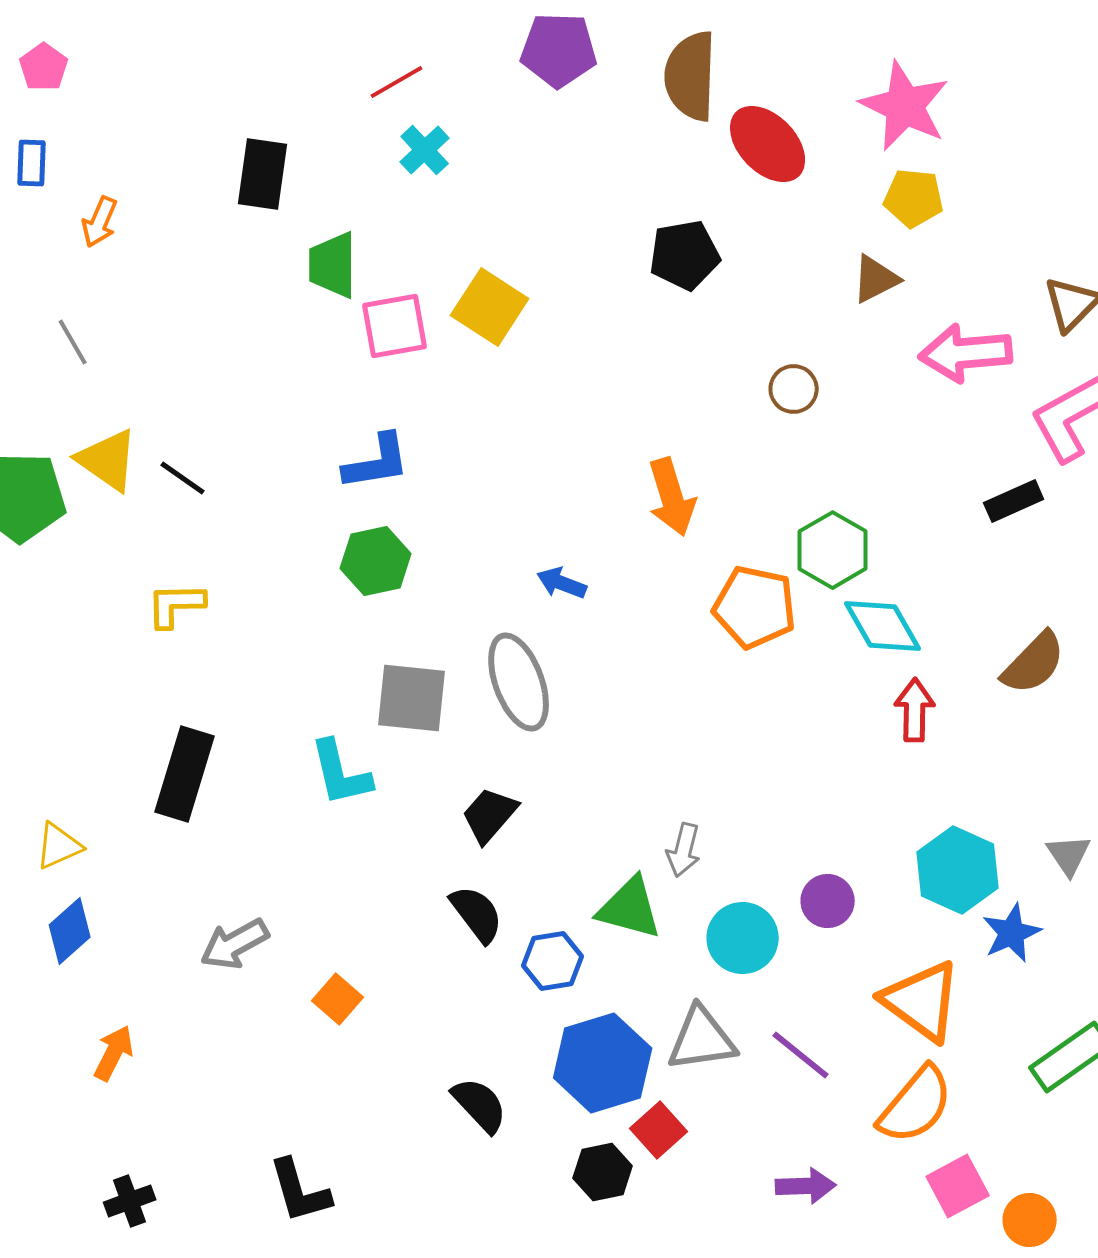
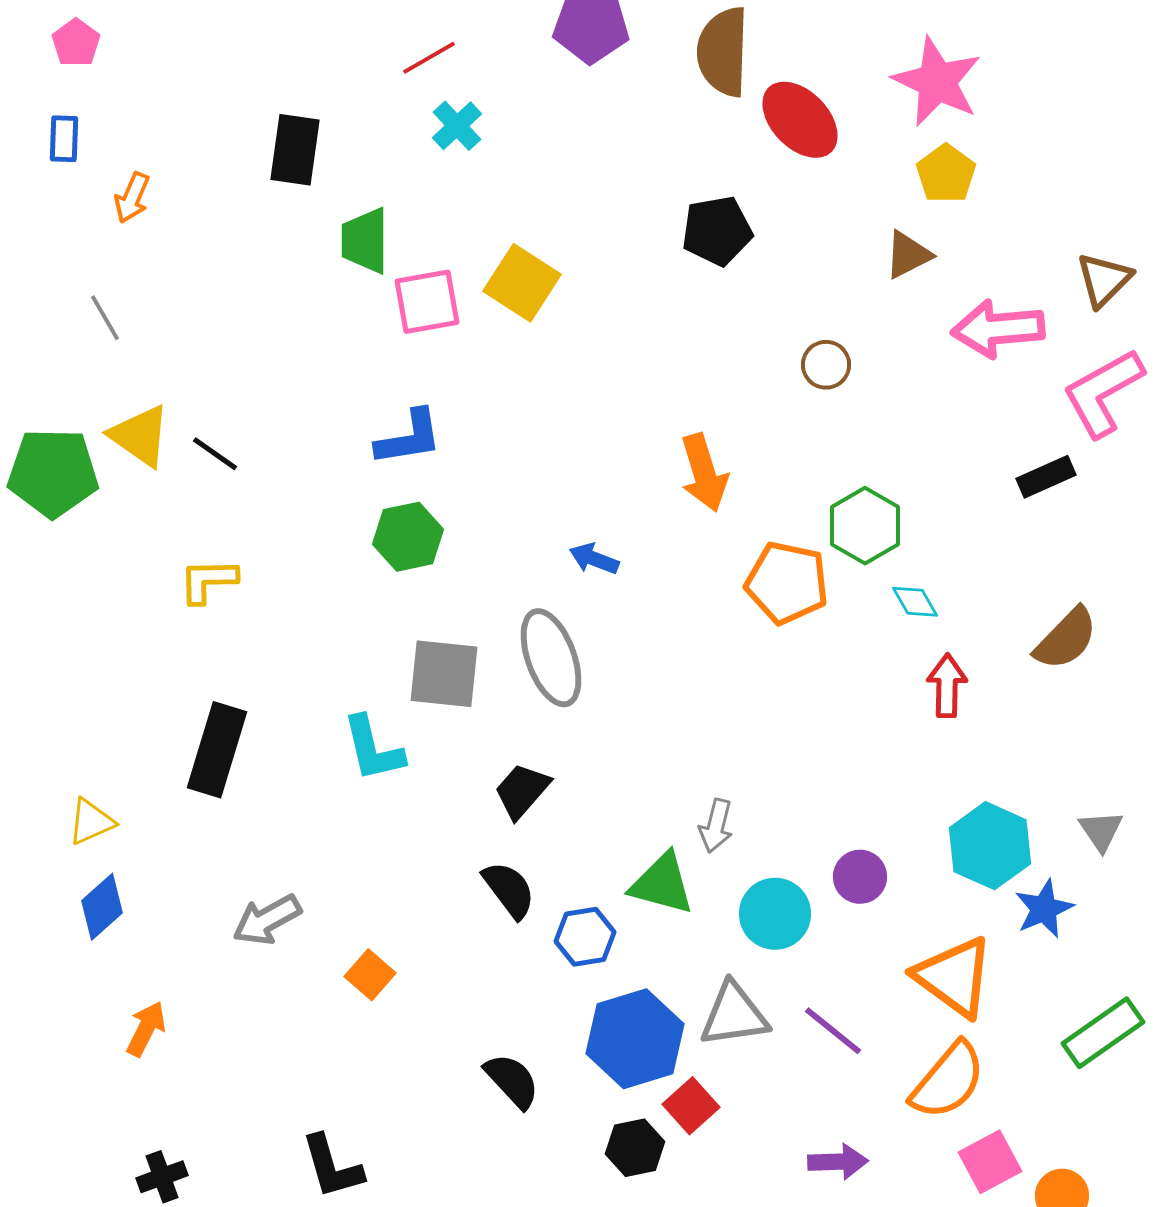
yellow pentagon: (914, 198) -> (946, 174), turned 30
cyan diamond: (883, 626) -> (915, 602), size x0.6

